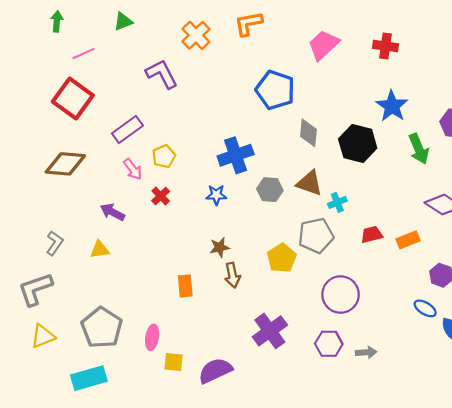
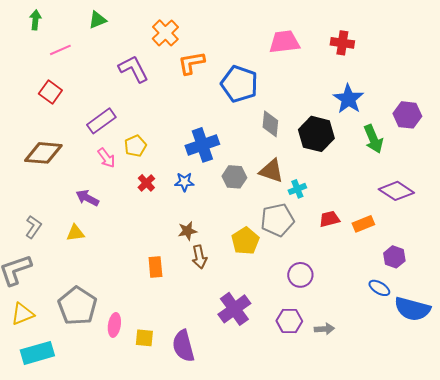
orange L-shape: (248, 24) -> (191, 63), moved
pink trapezoid: (323, 45) -> (284, 42), turned 36
red square: (73, 99) -> (50, 92), size x0.6
red cross: (161, 196) -> (146, 183), moved
purple circle: (341, 295) -> (300, 275), size x0.7
pink ellipse: (152, 337) -> (114, 325), moved
purple semicircle: (215, 371) -> (183, 346), turned -80
cyan rectangle: (89, 378) -> (37, 353), moved

